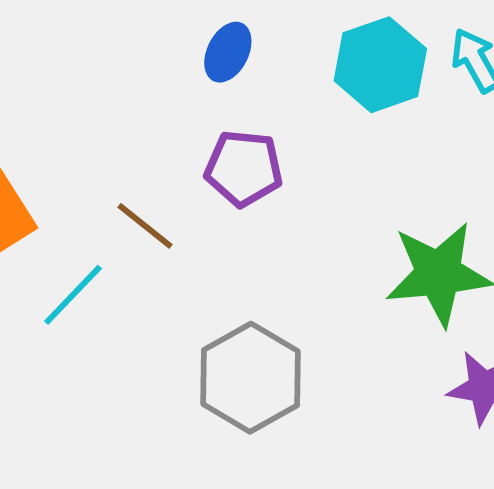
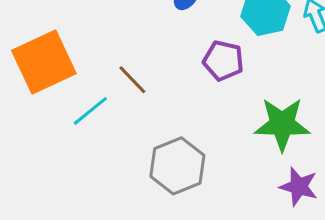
purple pentagon: (244, 168) -> (223, 61), moved

